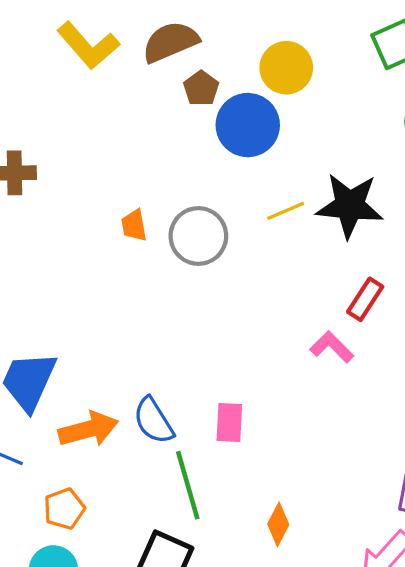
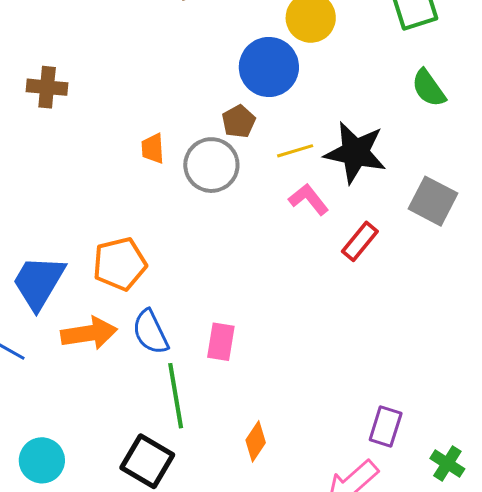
brown pentagon: (201, 88) -> (239, 121), moved
pink L-shape: (332, 347) -> (309, 199), moved
orange pentagon: (64, 509) -> (120, 264), moved, size x1.4

